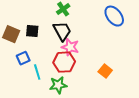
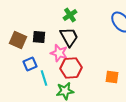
pink star: (70, 47) -> (59, 53), moved
orange square: (105, 71) -> (112, 77), turned -32

